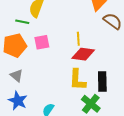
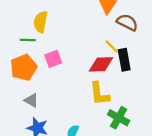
yellow line: (78, 39) -> (112, 46), moved, turned -32
black rectangle: (102, 82) -> (124, 60), moved

